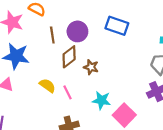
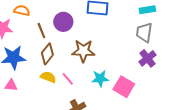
brown diamond: (69, 57) -> (47, 54), moved
brown star: (91, 67) -> (83, 51), size x1.6

